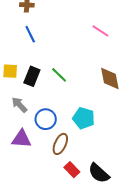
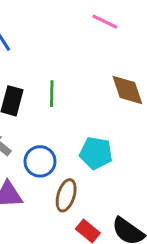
green line: (59, 75) -> (52, 94), turned 54

